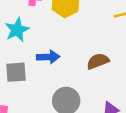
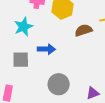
brown semicircle: (98, 61) -> (84, 30), moved

